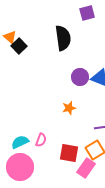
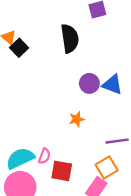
cyan semicircle: (20, 142) -> (20, 158), size x1.4
red square: (69, 153) -> (62, 171), moved

